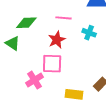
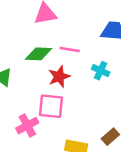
green diamond: (26, 23) -> (39, 54), moved

